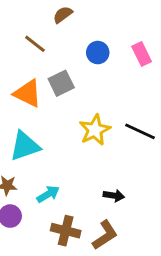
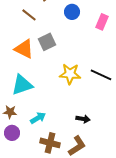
blue circle: (98, 53) -> (72, 12), moved
pink rectangle: (142, 54) -> (102, 22), turned 49
yellow star: (95, 130) -> (70, 74), turned 30

